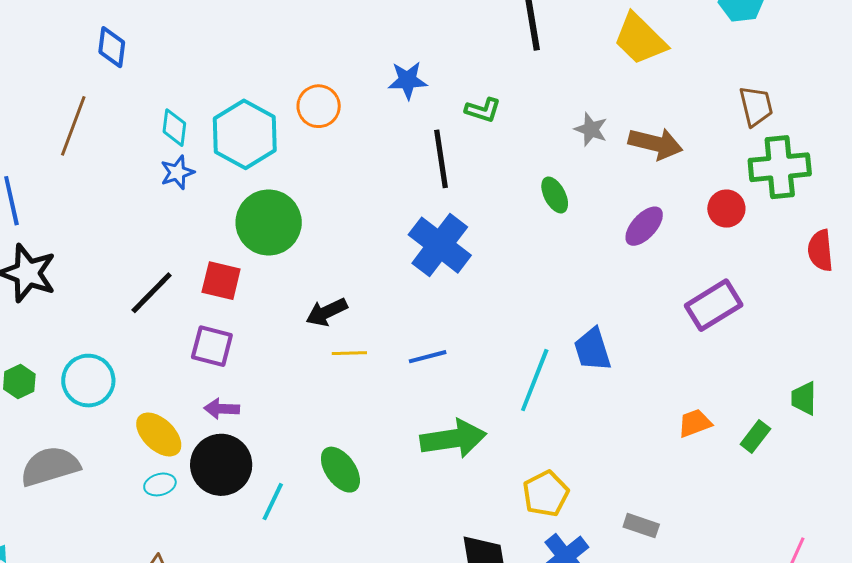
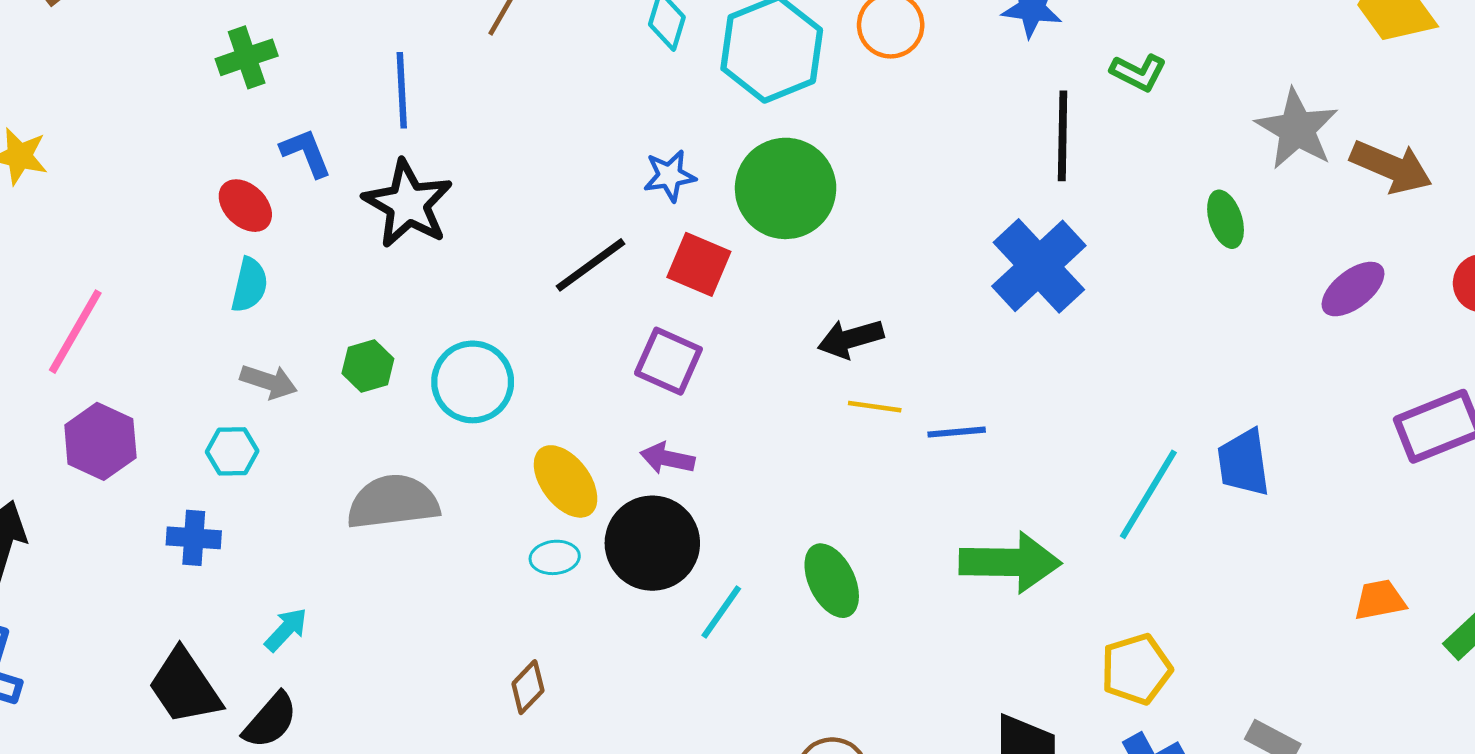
gray star: (591, 129) -> (1297, 129), size x1.6
blue star: (177, 172) -> (670, 176), moved
blue line: (428, 357) -> (957, 432), moved

